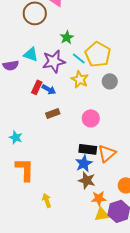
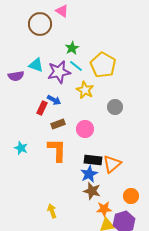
cyan line: (79, 58) -> (76, 66), moved
gray circle: (110, 81) -> (115, 107), moved
red rectangle: (37, 87) -> (42, 108), moved
pink circle: (91, 118) -> (85, 129), moved
orange L-shape: (25, 169) -> (57, 150), moved

